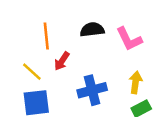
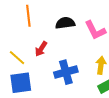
orange line: (46, 36) -> (28, 16), moved

